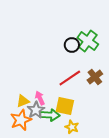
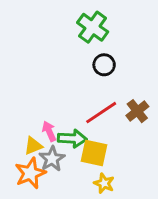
green cross: (88, 41) -> (93, 27), moved
pink arrow: (40, 98) -> (49, 131), moved
green arrow: (50, 115) -> (72, 139), moved

